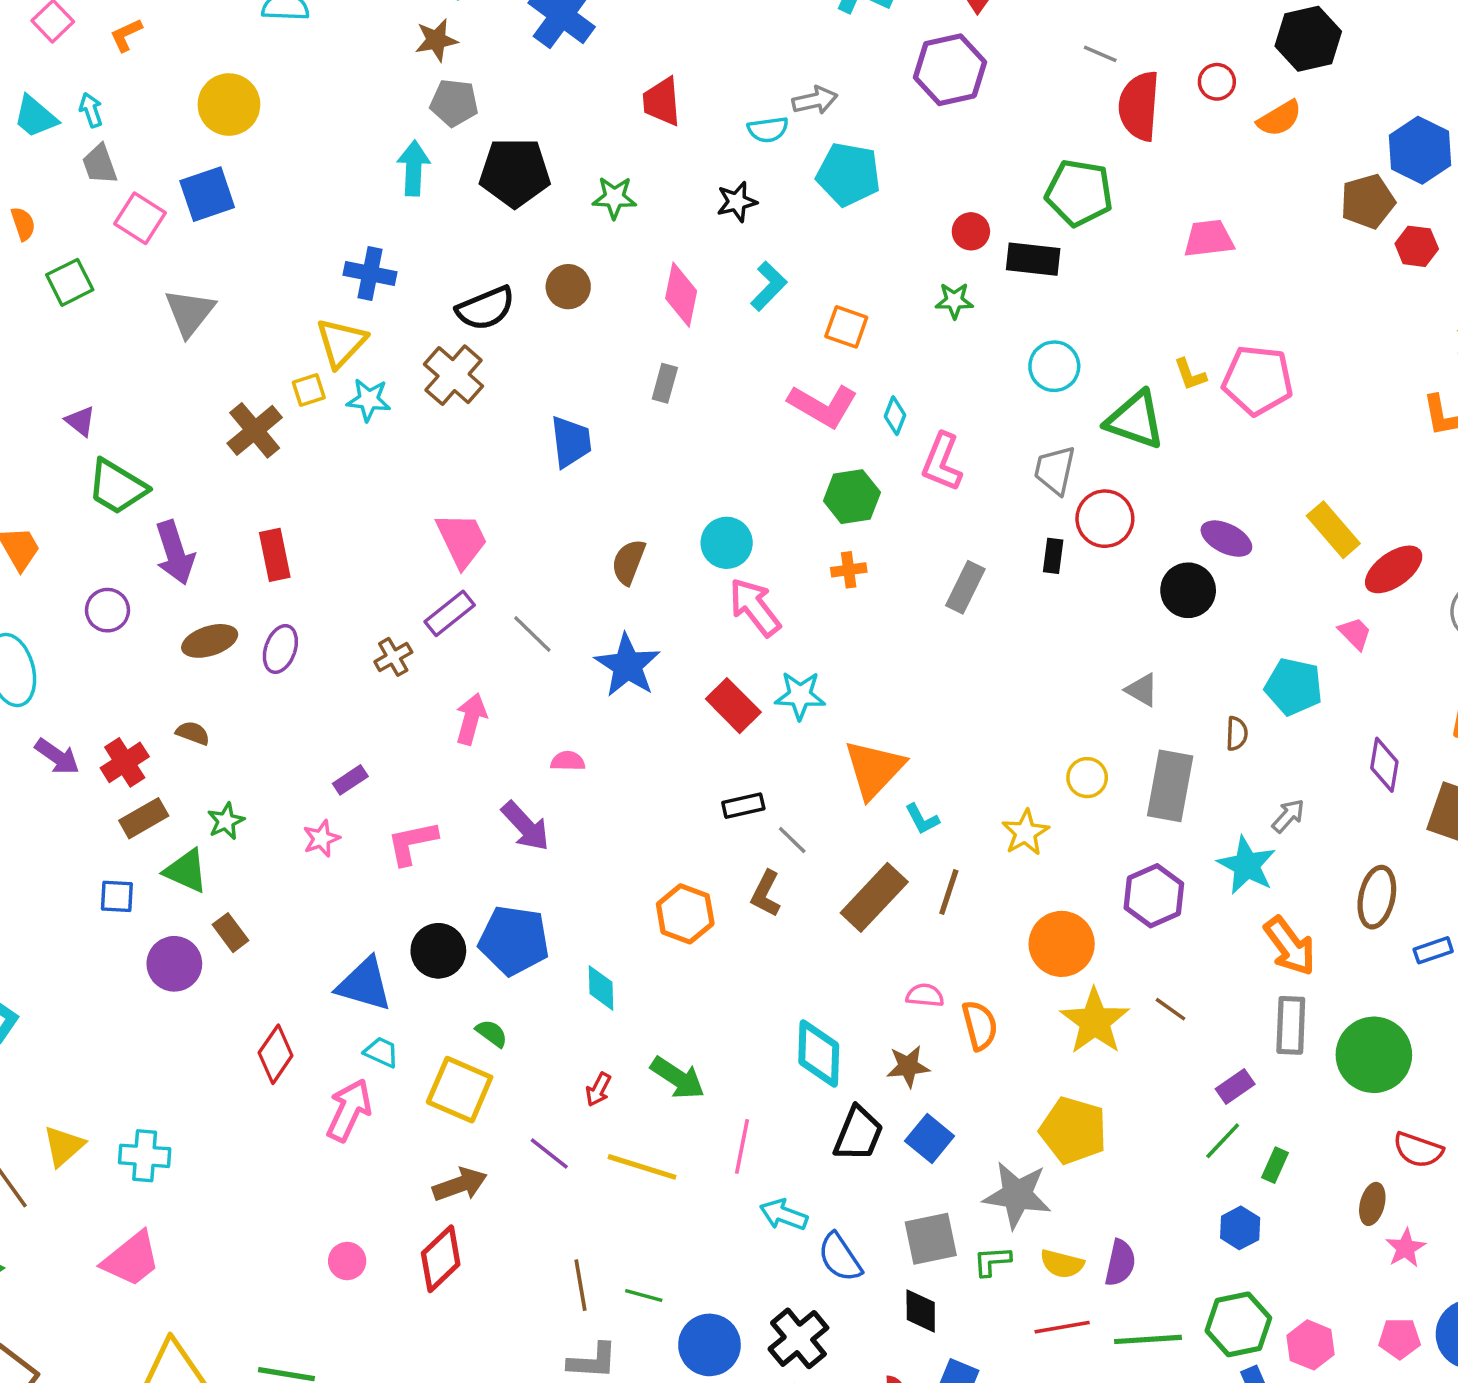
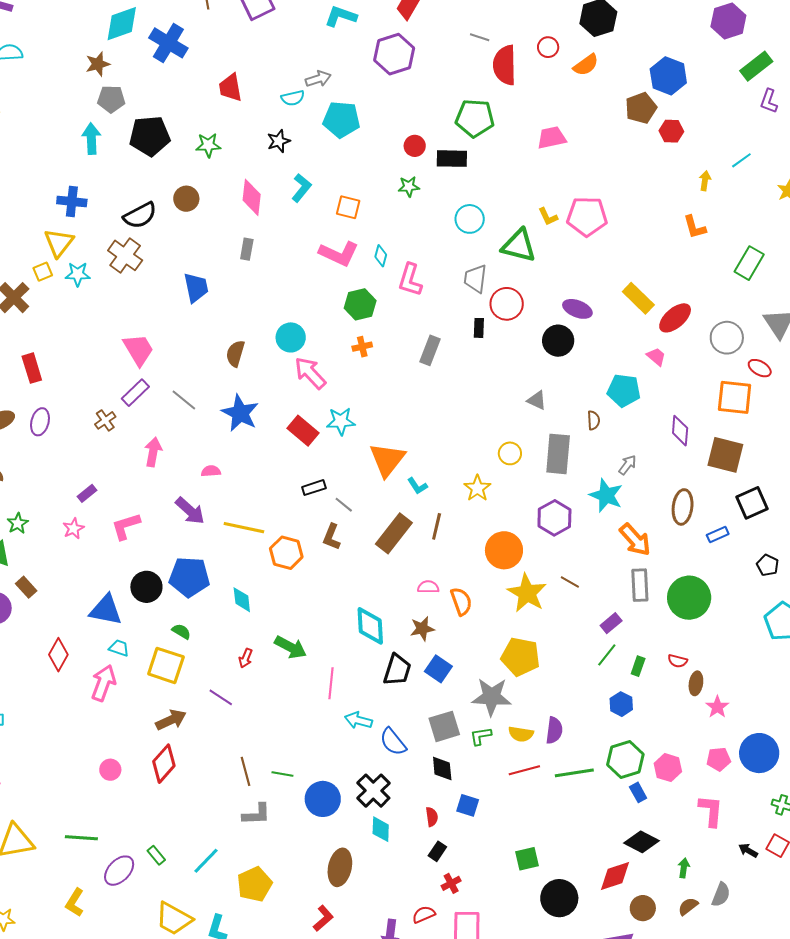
red semicircle: (1418, 1150) -> (678, 661), moved, size x0.7
yellow line: (642, 1167) -> (244, 528), moved

